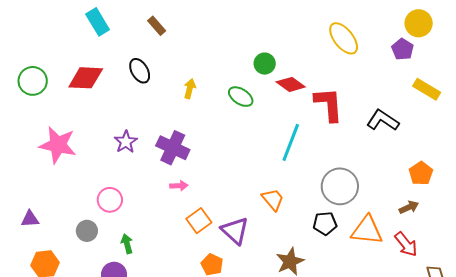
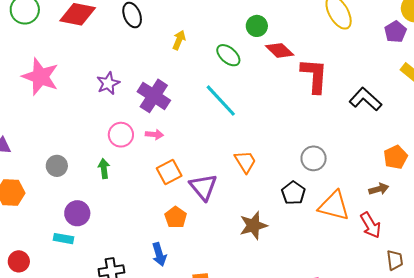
cyan line: (291, 142) -> (221, 101), moved, turned -72
gray circle: (340, 186) -> (314, 158), size x0.7
pink circle: (110, 200) -> (121, 135), moved
black pentagon: (325, 223) -> (293, 193), turned 30
green arrow: (127, 244) -> (104, 169), moved

